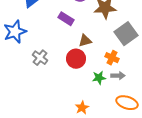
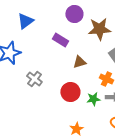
red circle: (76, 59) -> (70, 92), moved

